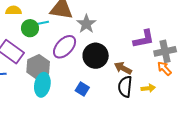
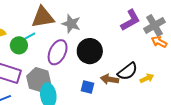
brown arrow: (123, 68) -> (110, 79), moved
black semicircle: (125, 87) -> (127, 71), turned -115
yellow arrow: (148, 88) -> (147, 78), moved

